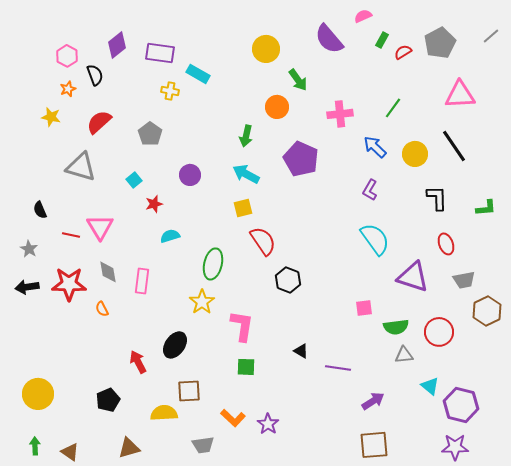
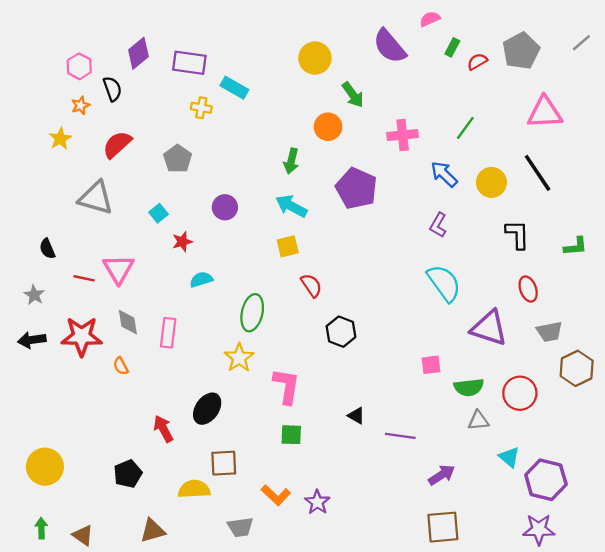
yellow star: (51, 117) -> (60, 139), turned 30
red semicircle: (263, 241) -> (311, 285), size x0.7

